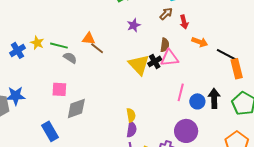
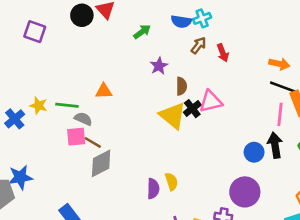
orange arrow: (200, 42) -> (279, 64), moved
brown semicircle: (165, 45) -> (181, 86), moved
brown line: (97, 48) -> (93, 142), moved
pink square: (59, 89) -> (76, 137), moved
pink line: (181, 92) -> (280, 114), moved
gray diamond: (76, 109) -> (101, 163), moved
purple semicircle: (132, 129) -> (153, 189), moved

